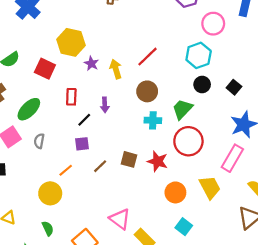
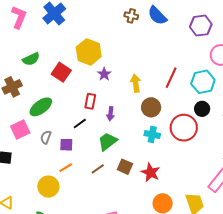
red line: (147, 57) -> (171, 78), moved, turned -30
yellow arrow: (116, 69) -> (136, 83), moved
red rectangle: (71, 97) -> (90, 101), moved
green trapezoid: (182, 109) -> (108, 141), moved
black line: (84, 120) -> (80, 124), moved
red circle: (188, 141) -> (184, 128), moved
purple square: (82, 144) -> (66, 145), moved

